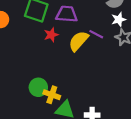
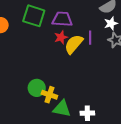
purple line: (96, 34) -> (90, 38), turned 64
red star: (51, 35) -> (61, 37), moved

